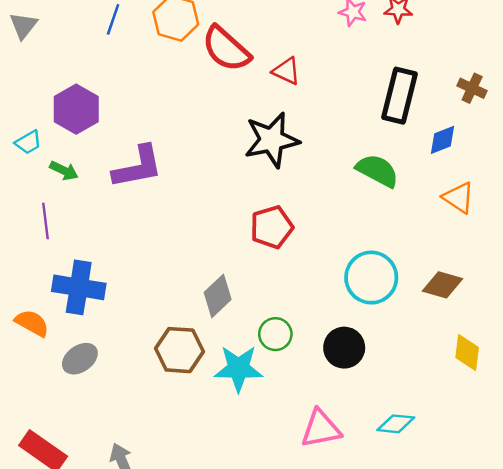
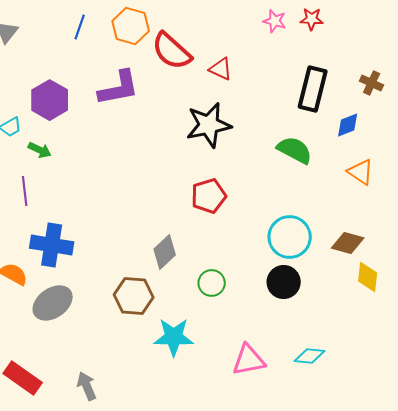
purple L-shape: (138, 167) -> (119, 88), moved
black circle: (344, 348) -> (284, 282), moved
yellow diamond: (467, 353) -> (368, 277), moved
gray ellipse: (80, 359) -> (53, 303), size x1.4
cyan star: (238, 369) -> (174, 337), moved

